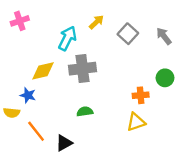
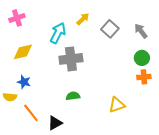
yellow diamond: (43, 71) -> (23, 52), moved
green circle: (165, 78) -> (142, 58), moved
orange cross: (141, 95) -> (144, 77), moved

